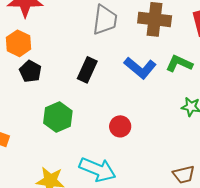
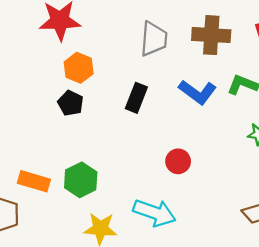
orange hexagon: (18, 43) -> (79, 68), moved
green hexagon: (58, 117) -> (81, 180), moved

